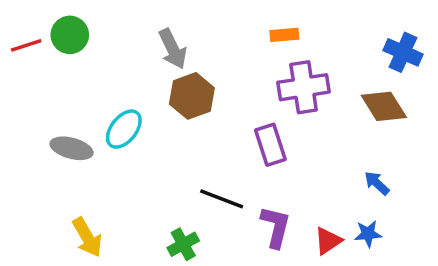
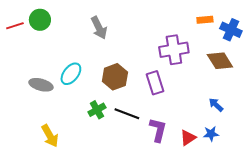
orange rectangle: (284, 35) -> (205, 20), moved
brown hexagon: (192, 96) -> (115, 77), moved
green cross: (183, 244) -> (97, 110), moved

